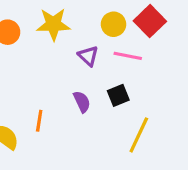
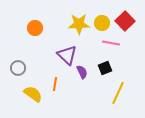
yellow star: (53, 24) -> (79, 24), moved
purple triangle: (88, 56) -> (67, 55), moved, size x1.5

